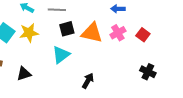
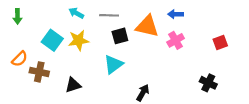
orange triangle: (92, 33) -> (147, 26), moved
red square: (143, 35) -> (220, 43), moved, turned 32

